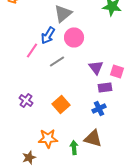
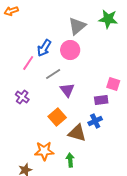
gray triangle: (63, 13) -> (77, 26), moved
purple triangle: (96, 67) -> (67, 90), moved
purple cross: (26, 100) -> (22, 97), moved
brown triangle: (93, 138) -> (77, 133), moved

